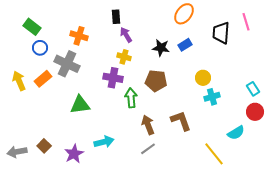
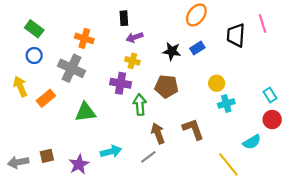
purple arrow: (126, 35) -> (134, 37), turned -77
blue circle: (40, 48) -> (34, 55), moved
orange rectangle: (43, 79) -> (46, 98), moved
brown square: (44, 146) -> (47, 156), turned 32
gray line: (148, 149) -> (148, 157), moved

